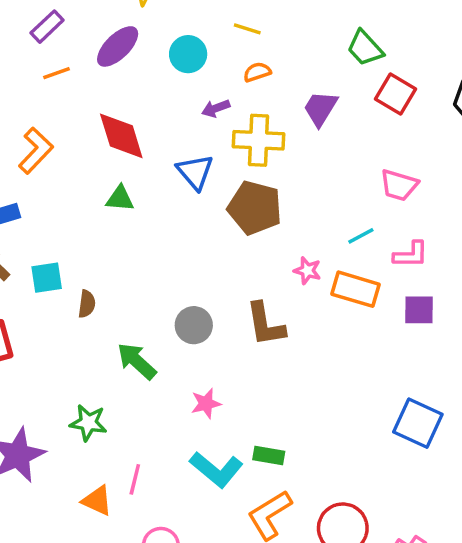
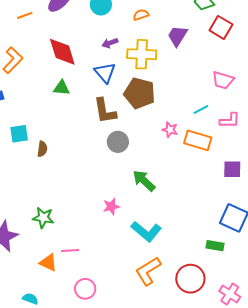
purple arrow: (216, 108) -> (110, 43), moved
purple square: (419, 310) -> (232, 169), moved
brown L-shape: (265, 324) -> (105, 111), moved
gray circle: (194, 325) -> (118, 142), moved
green arrow: (137, 361) -> (144, 181), moved
green rectangle: (269, 455) -> (215, 246), moved
cyan L-shape: (216, 469) -> (146, 231), moved
pink line: (135, 479) -> (70, 250), turned 72

